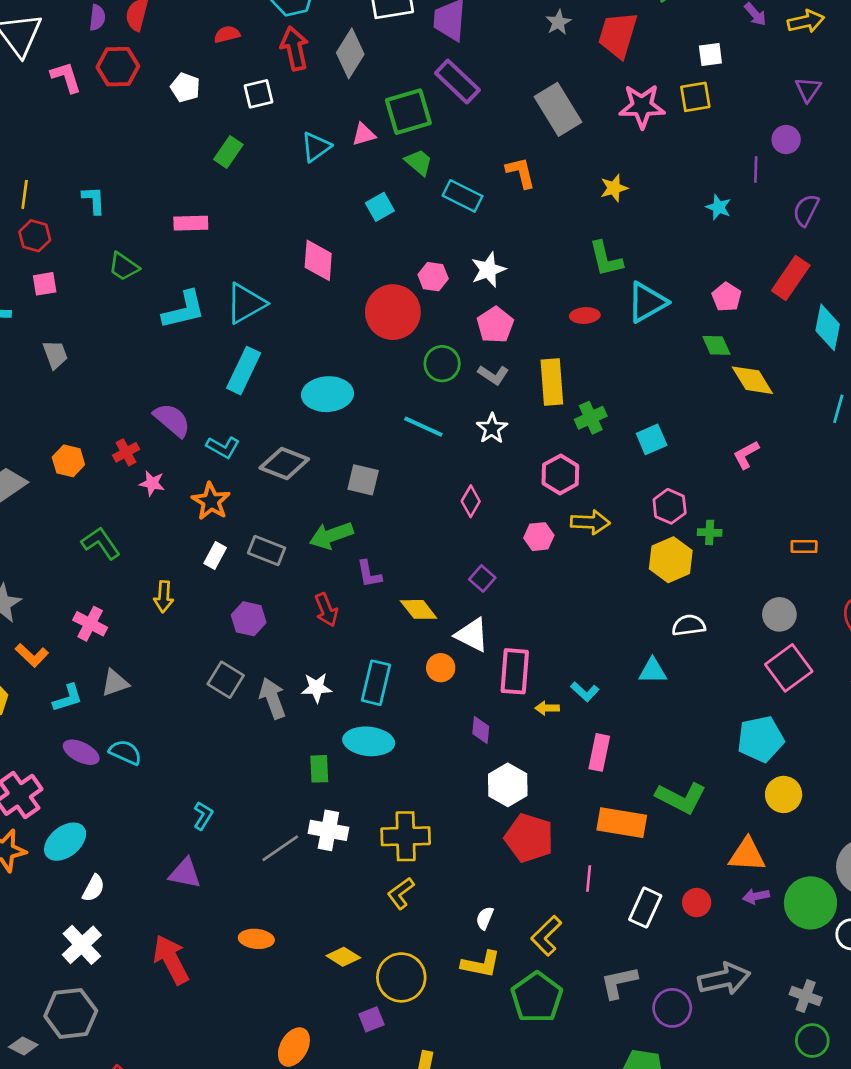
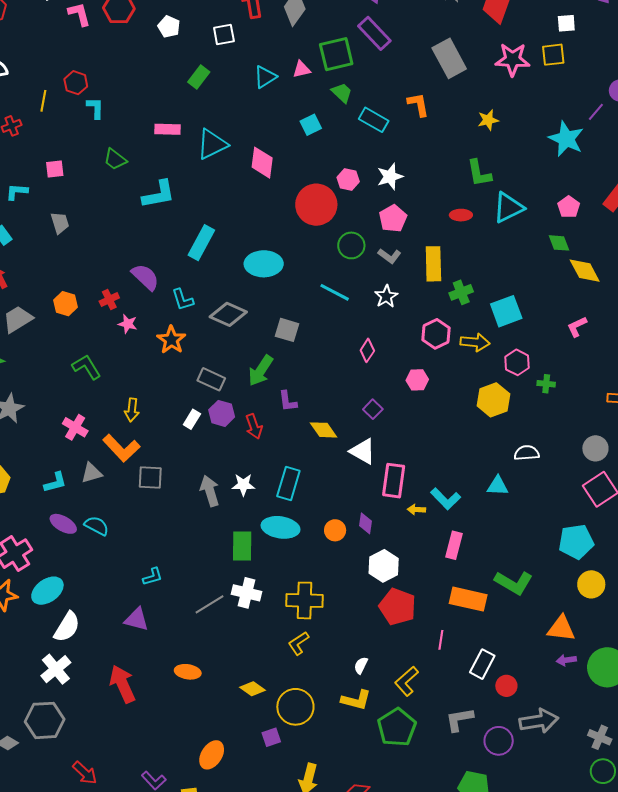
purple line: (756, 170) -> (596, 112), turned 36
cyan star: (719, 207) -> (566, 139), size x1.8
red hexagon: (35, 236) -> (76, 83), moved
cyan triangle: (246, 303) -> (212, 144), moved
cyan square: (652, 439) -> (506, 311), size x1.4
cyan L-shape: (223, 447) -> (183, 300), turned 40
yellow arrow: (590, 522) -> (475, 342), moved
green arrow: (331, 535) -> (261, 371), turned -40
white rectangle: (215, 556) -> (192, 419), moved
yellow hexagon: (671, 560) -> (493, 400), moved
purple hexagon: (249, 619) -> (222, 413), moved
orange L-shape: (32, 655) -> (121, 448), moved, size x1.5
orange circle: (441, 668) -> (335, 530), moved
gray square: (226, 680) -> (150, 477), moved, turned -32
cyan L-shape: (585, 692) -> (446, 499), size x1.4
green rectangle: (319, 769) -> (242, 546), size x1.4
cyan L-shape: (203, 816) -> (153, 577), turned 40
white semicircle: (93, 888) -> (67, 627), size x1.5
red circle: (697, 903) -> (506, 686), moved

